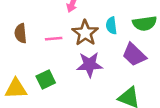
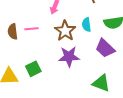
pink line: (54, 39) -> (31, 29), moved

